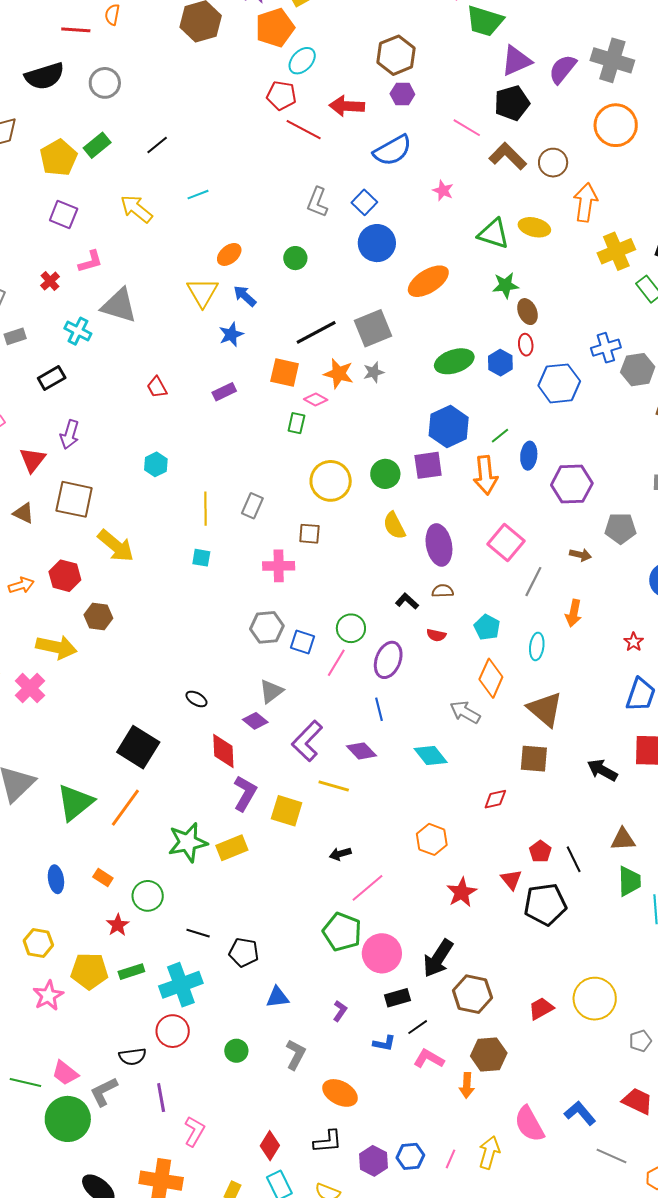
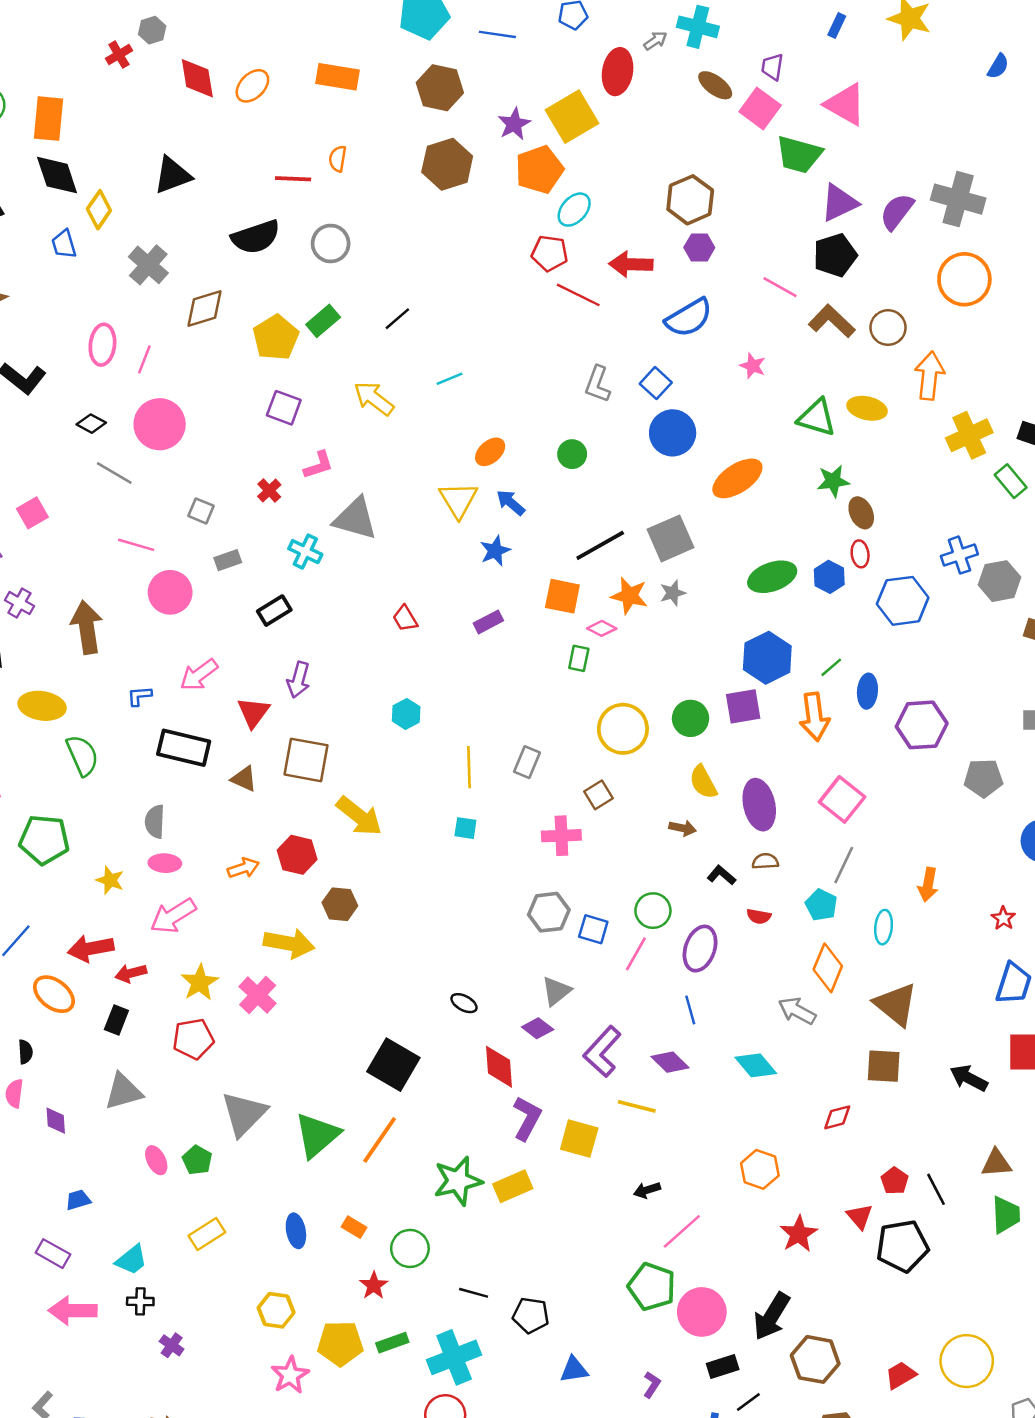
brown square: (309, 534) -> (599, 795), turned -35
brown arrow: (580, 555) -> (683, 828), moved
gray line: (533, 582) -> (844, 865), moved

